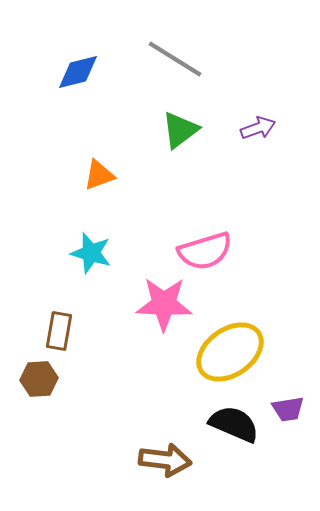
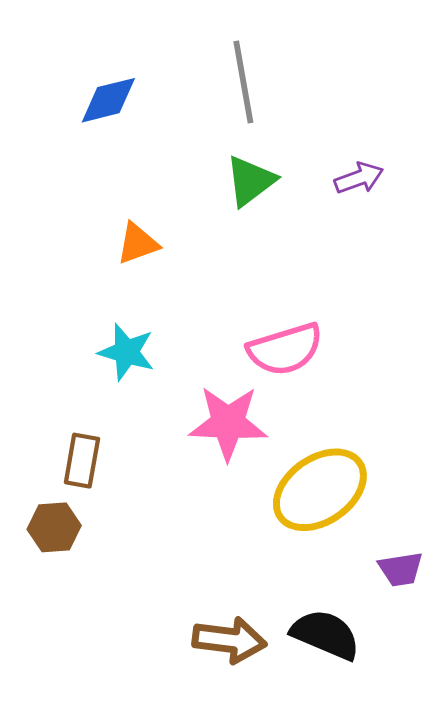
gray line: (175, 59) -> (243, 82), turned 48
black semicircle: (234, 424) -> (325, 635), moved

